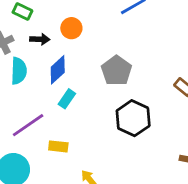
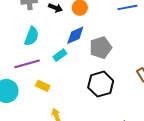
blue diamond: (58, 70) -> (75, 35), moved
cyan semicircle: (19, 71) -> (32, 36), moved

